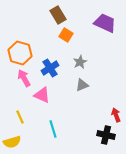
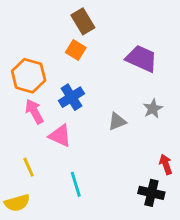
purple trapezoid: (105, 23) -> (141, 59), moved
orange square: (66, 35) -> (76, 50), moved
gray star: (80, 62) -> (153, 109), moved

